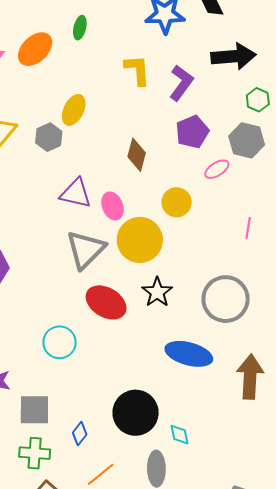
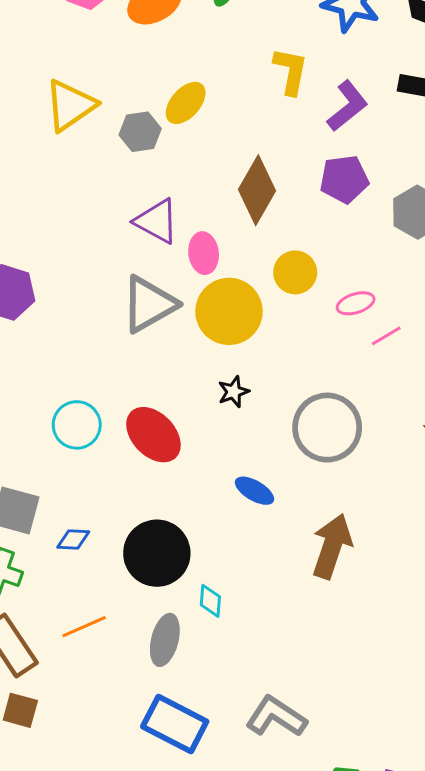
brown diamond: (137, 155) -> (257, 190), size x1.4
pink ellipse: (217, 169) -> (356, 303), moved
pink line: (248, 228) -> (386, 336), turned 35
black star: (157, 292) -> (233, 392), size x0.7
red ellipse: (106, 302) -> (153, 435), moved
blue ellipse: (189, 354) -> (254, 491), size x0.6
blue diamond: (80, 434) -> (73, 540), moved, turned 40

